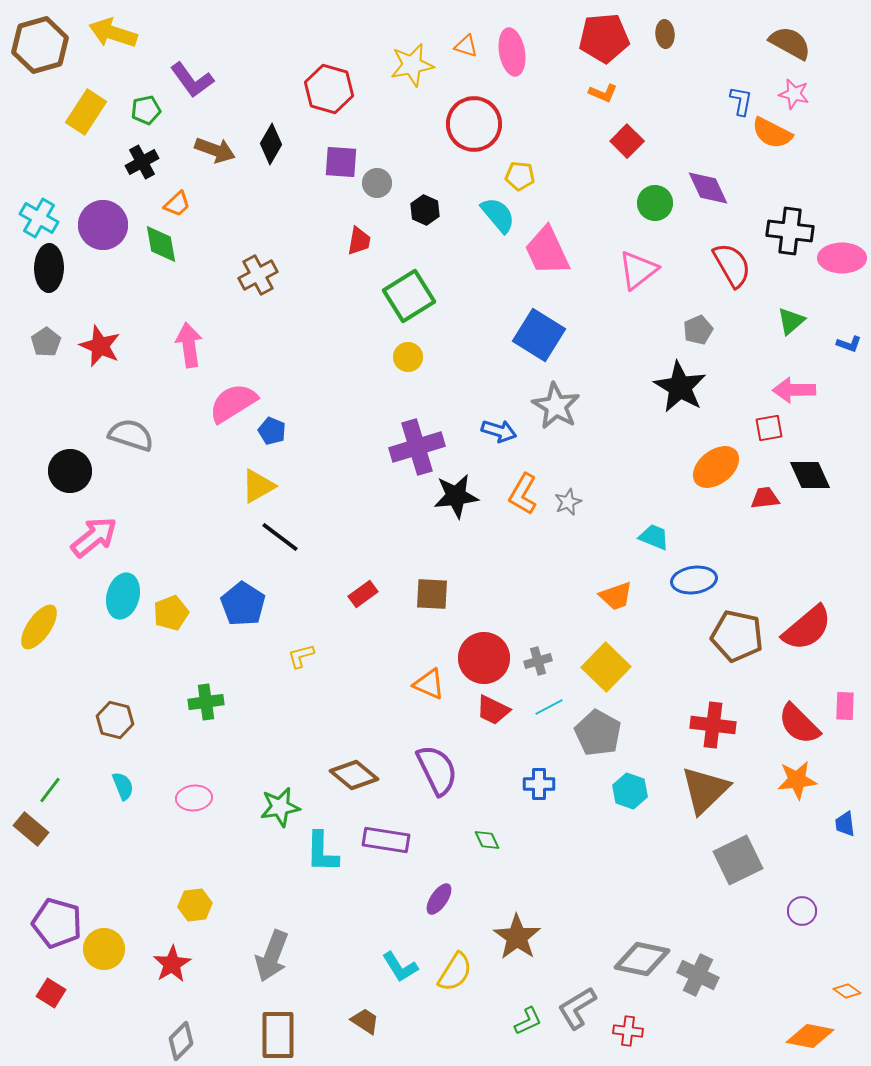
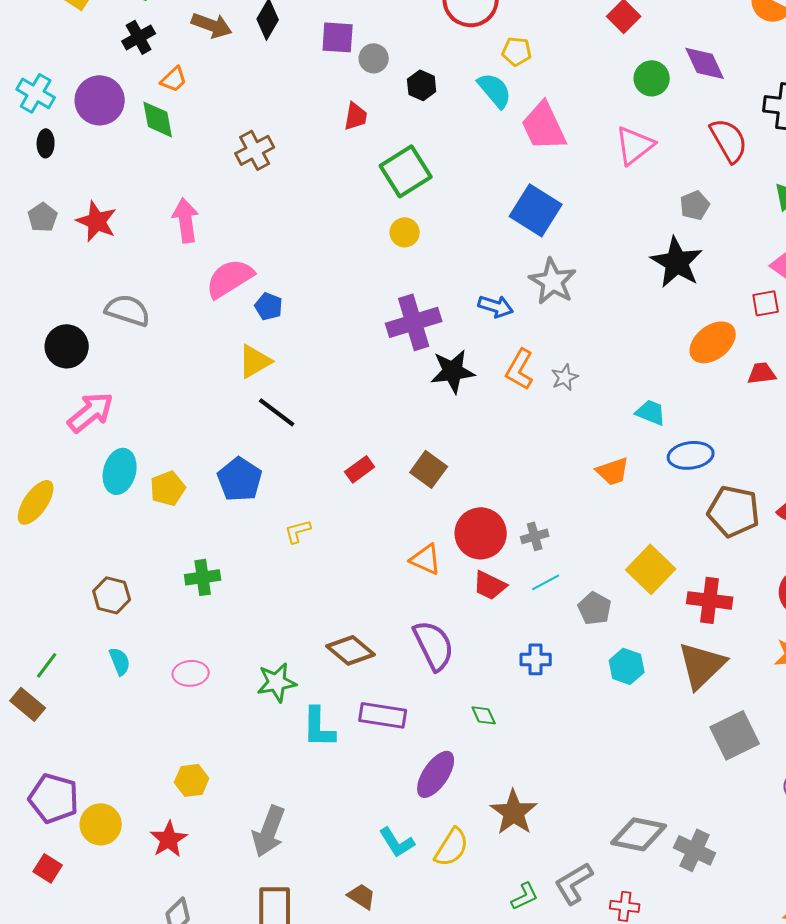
black ellipse: (49, 268) -> (46, 143), size x0.6
brown square: (432, 594) -> (429, 469), turned 33
yellow square: (606, 667) -> (651, 569), moved
gray pentagon: (598, 733) -> (595, 608), size x0.7
purple ellipse: (439, 899) -> (436, 774), size x1.5

